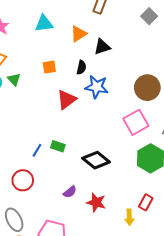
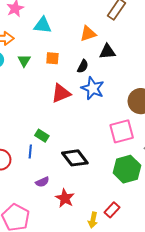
cyan triangle: (44, 23) -> (43, 25), moved
green triangle: (14, 79) -> (24, 61), moved
blue line: (37, 150) -> (30, 152), moved, turned -40

